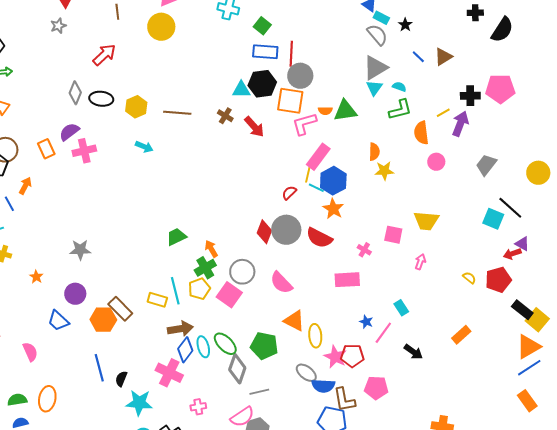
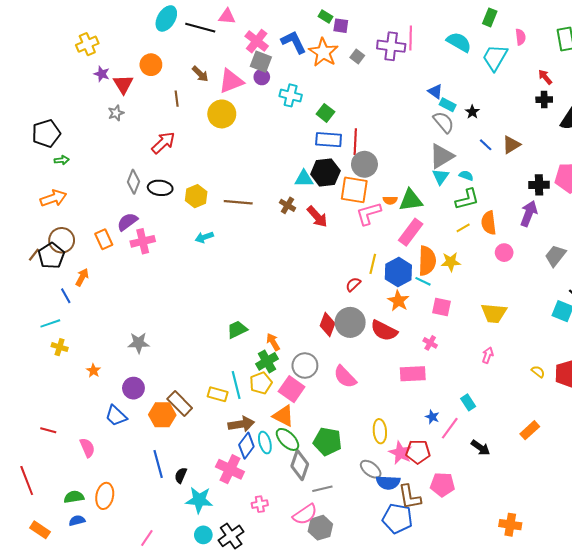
yellow line: (443, 113) -> (463, 228), moved
cyan arrow: (144, 147) -> (204, 237), turned 138
orange semicircle: (374, 152) -> (427, 261), moved, size x1.6
pink rectangle: (318, 157) -> (411, 232), moved
cyan line: (316, 188) -> (423, 281), moved
pink square: (393, 235) -> (441, 307), moved
orange triangle: (294, 321) -> (283, 416), moved

